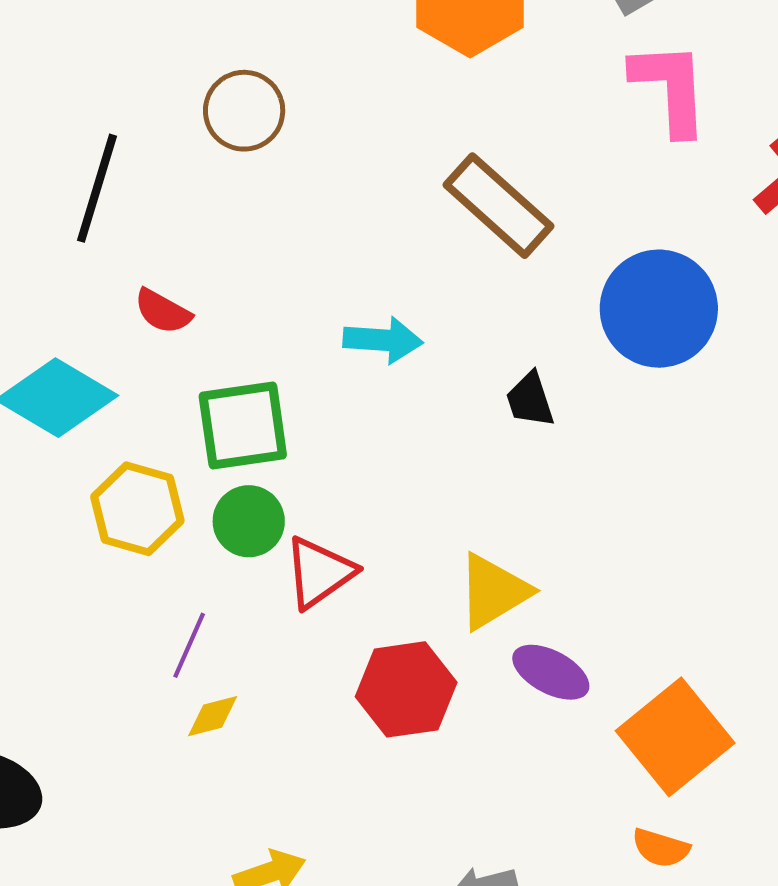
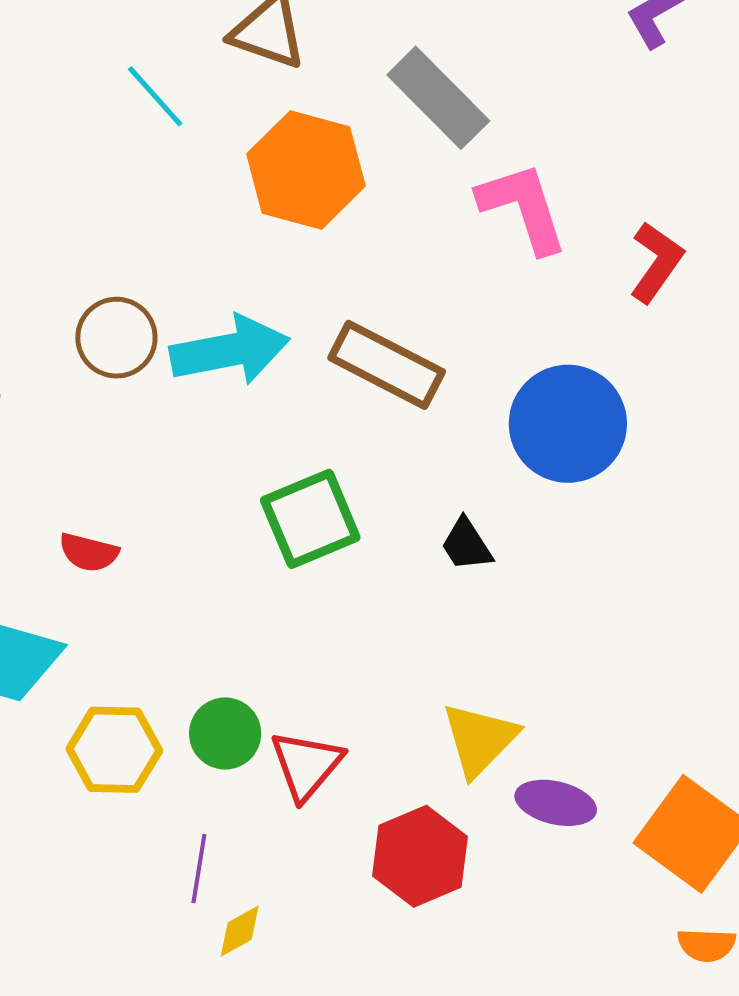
cyan arrow: (383, 340) -> (230, 350), moved, size x1.5
green square: (243, 426) -> (310, 519), moved

